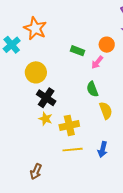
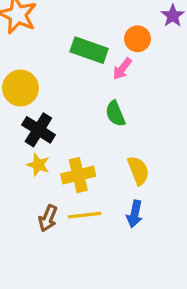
green rectangle: (78, 51) -> (89, 50), size x1.5
yellow semicircle: (106, 111) -> (138, 171), moved
brown arrow: (36, 171) -> (48, 218), moved

